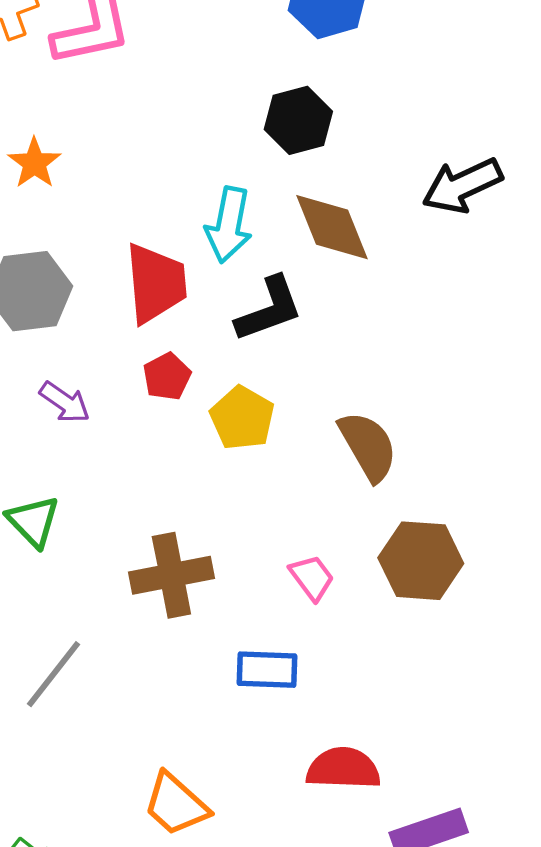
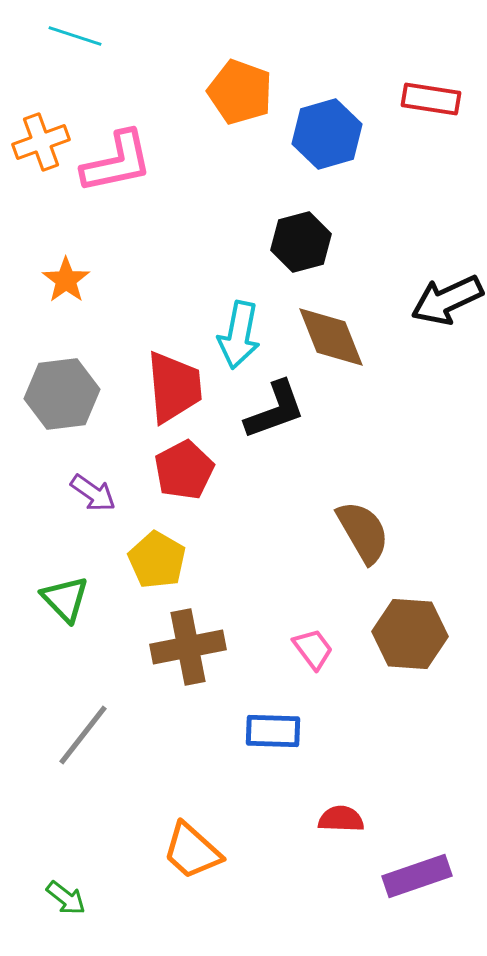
red pentagon: (167, 376) -> (184, 470), size x1.4
yellow pentagon: (242, 418) -> (157, 560), moved
red semicircle: (343, 768) -> (341, 819), size x0.7

